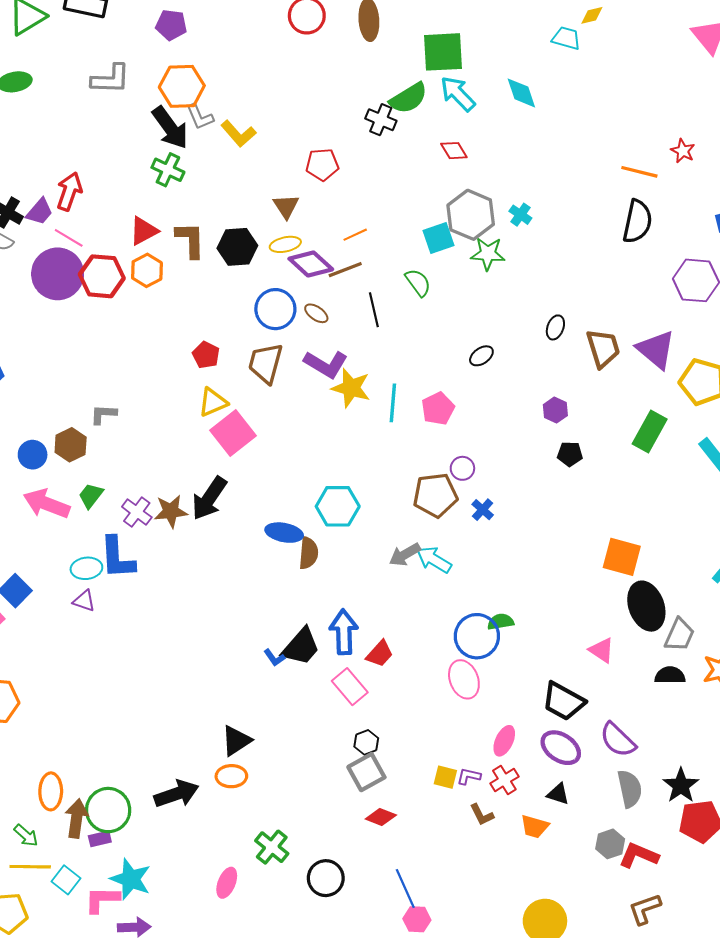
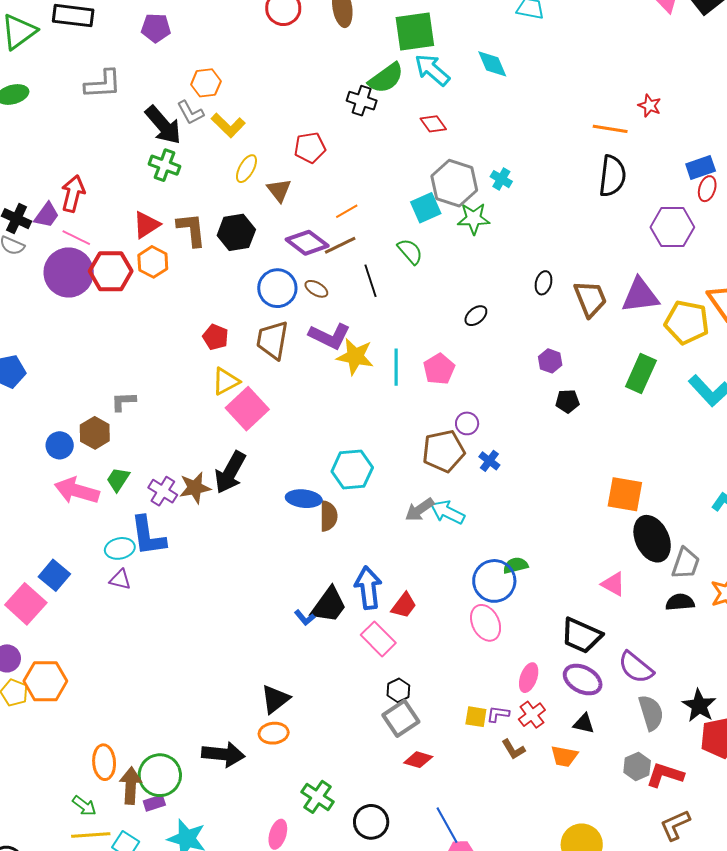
orange hexagon: (182, 86) -> (206, 83), moved, size x0.7
yellow ellipse: (285, 244) -> (246, 169), moved, turned -44
purple triangle: (656, 349) -> (640, 295), turned -42
black arrow: (177, 794) -> (223, 754), turned 30

